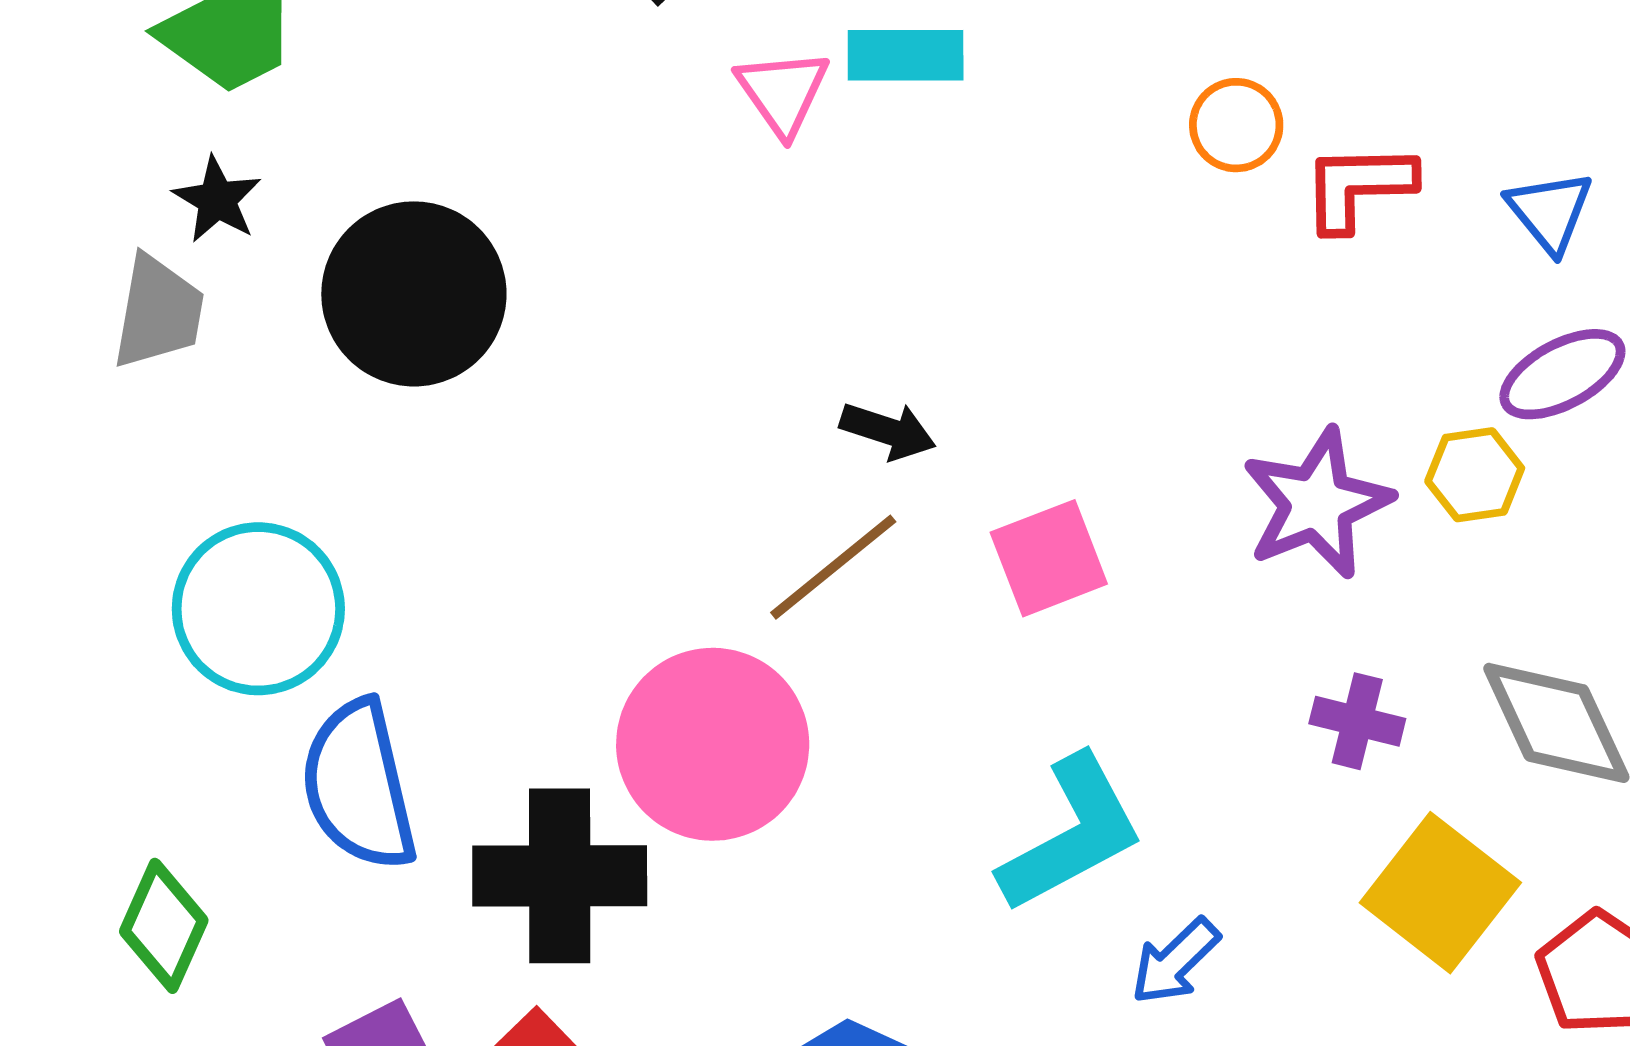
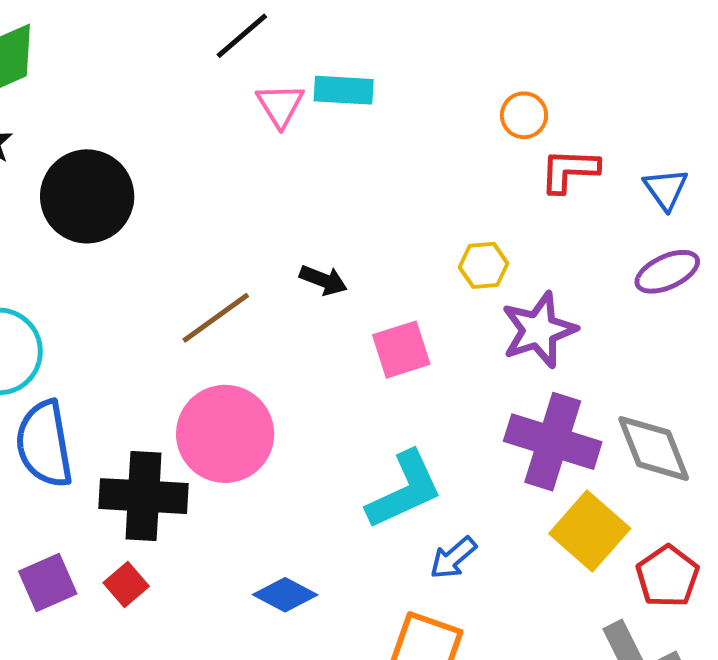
orange circle: (1236, 125) -> (524, 115), moved
yellow hexagon: (1475, 475) -> (484, 265), moved
brown line: (833, 567) -> (216, 318), moved
purple cross: (1357, 721) -> (553, 442), size x2.0

